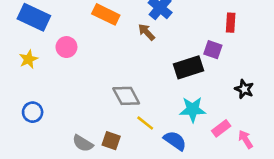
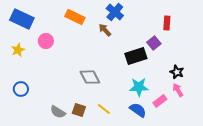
purple square: (213, 50) -> (154, 43), turned 32
yellow line: (145, 123) -> (104, 109), moved
pink arrow: (246, 139) -> (178, 90), moved
blue semicircle: (175, 141) -> (138, 110), moved

